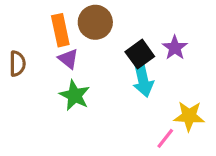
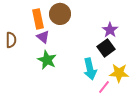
black square: (140, 54) -> (106, 48), moved
cyan arrow: (143, 79) -> (90, 69), moved

